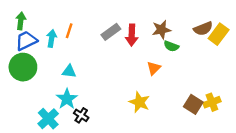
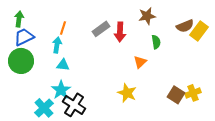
brown star: (161, 30) -> (147, 16), moved
cyan arrow: (52, 38) -> (57, 45), moved
green semicircle: (171, 46) -> (156, 42), turned -120
black cross: (81, 115) -> (74, 105), size x1.6

